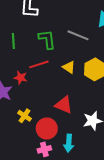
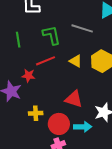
yellow cross: (24, 116) -> (36, 113), turned -32
cyan arrow: (69, 143) -> (83, 127), moved, turned -90

